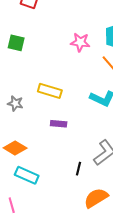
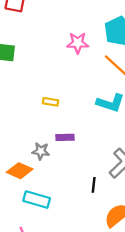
yellow rectangle: (50, 91) -> (51, 102), size x0.6
gray star: (15, 103) -> (41, 151), moved

